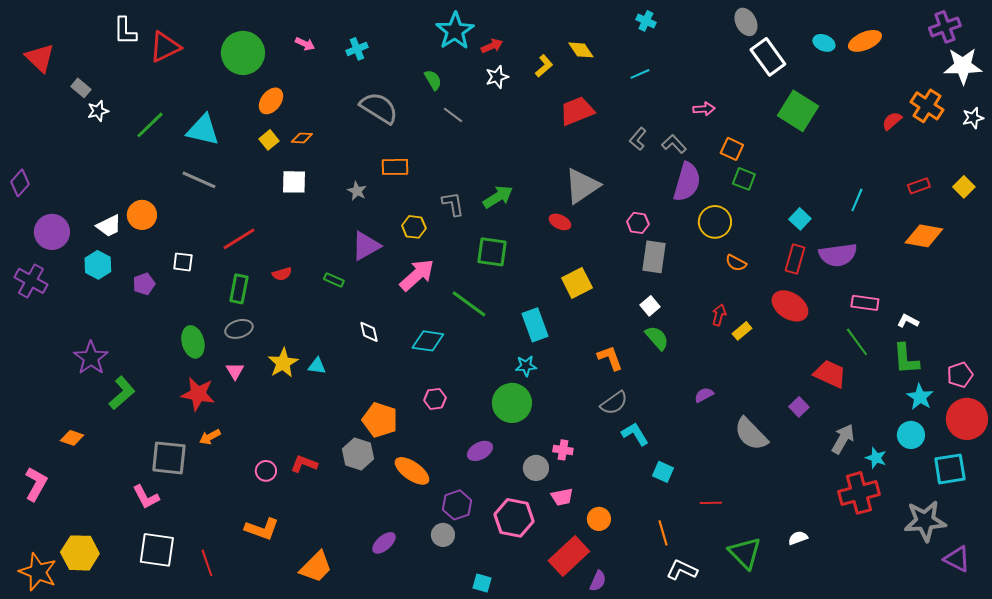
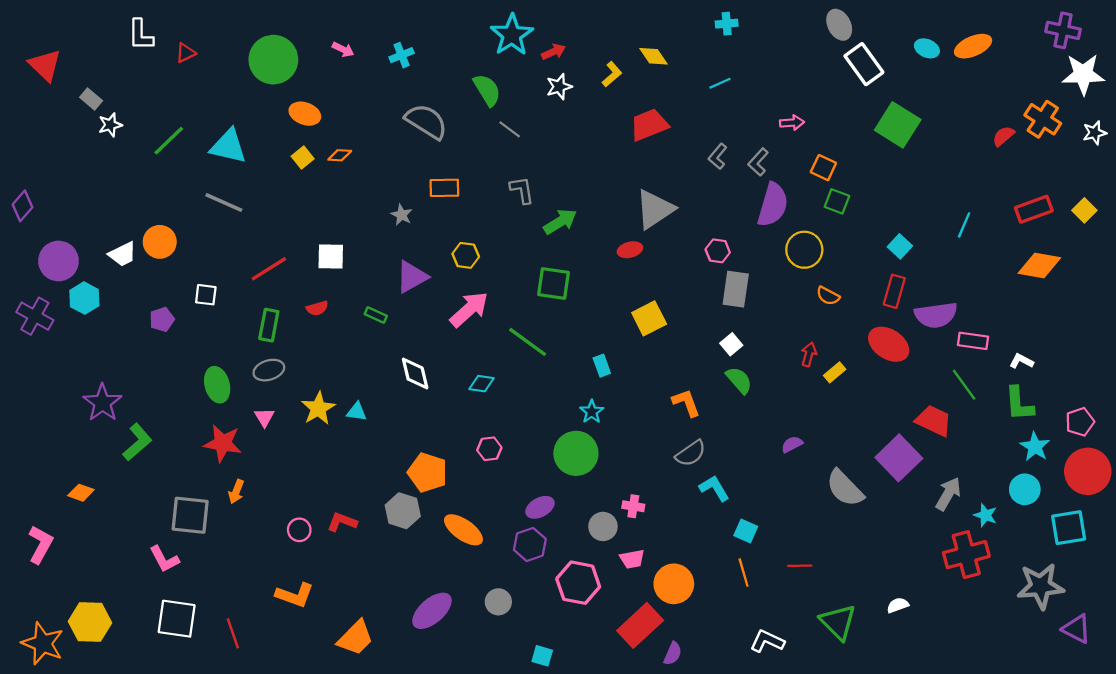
cyan cross: (646, 21) -> (727, 24), turned -30
purple cross: (945, 27) -> (1063, 30), turned 32
red triangle: (165, 47) -> (186, 53), size x0.6
green semicircle: (433, 80) -> (487, 90), size x1.4
orange ellipse: (271, 101) -> (305, 114), turned 72
gray L-shape: (674, 144) -> (758, 162), turned -95
white square: (294, 182) -> (331, 256), moved
red rectangle: (919, 186) -> (1034, 209), size x1.5
gray L-shape: (453, 204) -> (522, 190), moved
red ellipse: (560, 222) -> (630, 250), turned -40
purple semicircle: (838, 255) -> (936, 315), moved
cyan hexagon: (98, 265) -> (84, 298), moved
cyan rectangle: (535, 325) -> (602, 366), size x0.6
white diamond: (369, 332) -> (415, 373), size x1.4
cyan diamond: (428, 341) -> (481, 384), size x0.7
cyan star: (526, 366) -> (592, 412), turned -30
purple square: (799, 407) -> (899, 458), size x2.0
orange arrow: (210, 437) -> (236, 492), turned -40
purple hexagon: (457, 505) -> (530, 544), moved
orange circle: (599, 519) -> (674, 584), size x1.5
orange line: (663, 533) -> (744, 573), moved
purple ellipse: (384, 543) -> (432, 611), size x1.5

